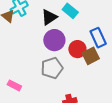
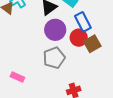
blue rectangle: (98, 38) -> (83, 22), moved

